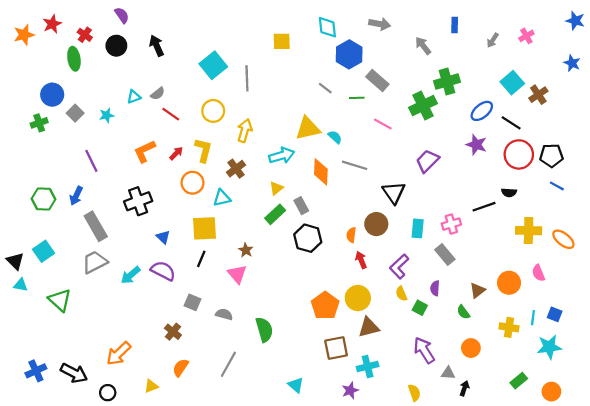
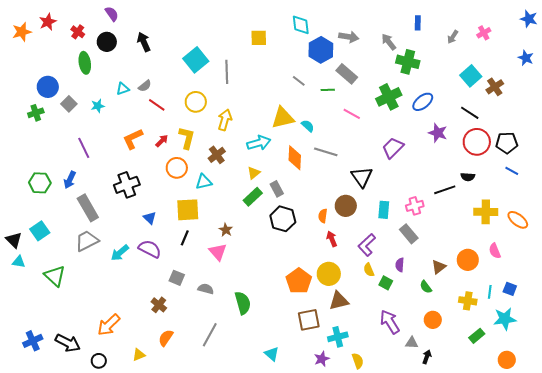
gray arrow: (380, 24) -> (349, 37), moved
green ellipse: (74, 59) -> (85, 63), moved
green cross: (447, 82) -> (408, 62), moved, turned 30
blue ellipse: (482, 111) -> (423, 102), moved
green rectangle: (519, 381) -> (477, 336), moved
yellow semicircle: (414, 393) -> (358, 361), moved

